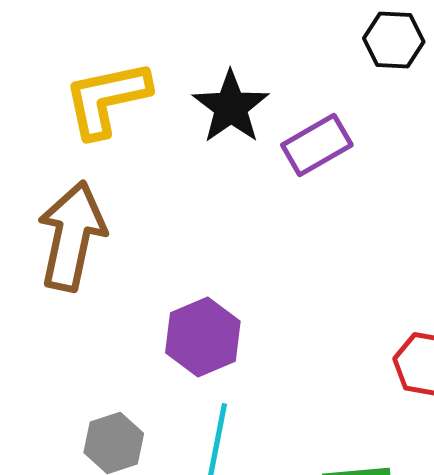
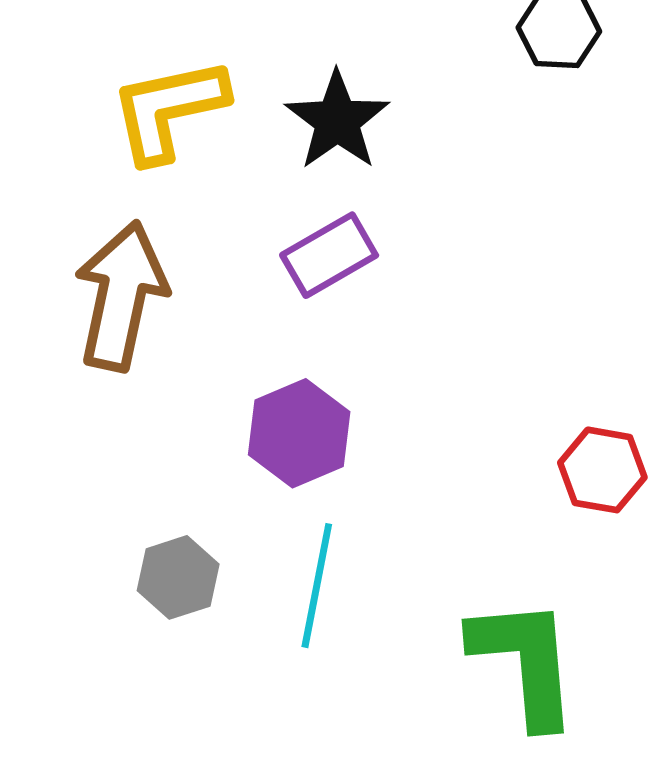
purple rectangle: (317, 145) -> (329, 255), moved

